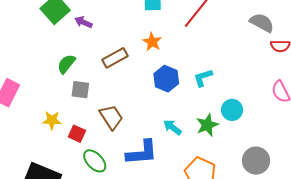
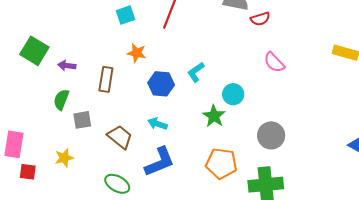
purple arrow: (83, 22) -> (67, 66), moved
brown rectangle: (115, 58) -> (106, 79), turned -35
cyan arrow: (172, 127) -> (157, 124), moved
red square: (77, 134) -> (28, 172), moved

